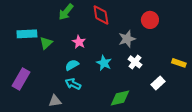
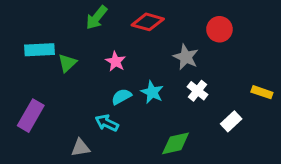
red diamond: (101, 15) -> (148, 22), turned -65
gray star: (127, 39) -> (186, 57), turned -30
cyan semicircle: (72, 65) -> (121, 97), moved

